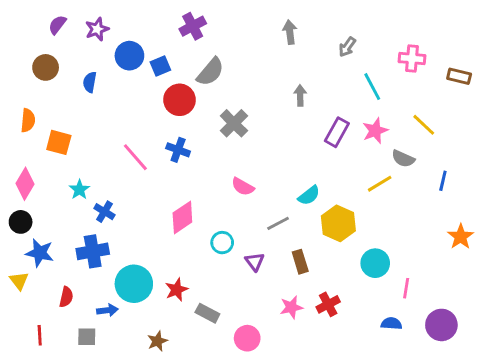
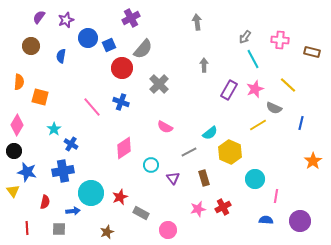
gray arrow: (347, 47) -> (245, 37), moved

